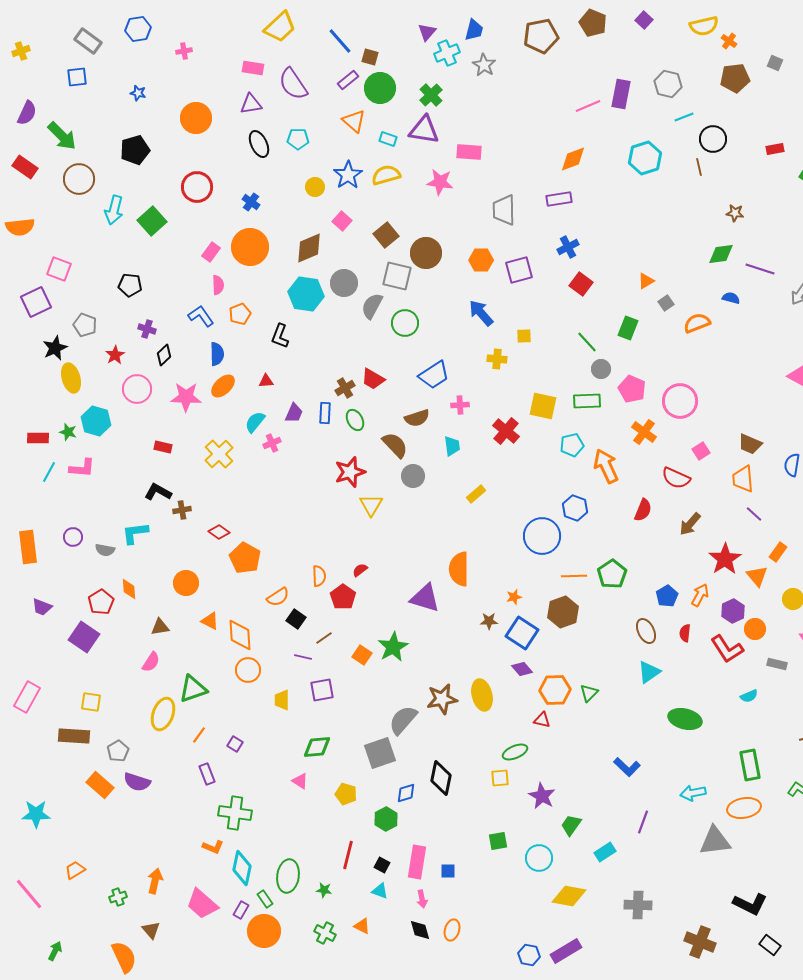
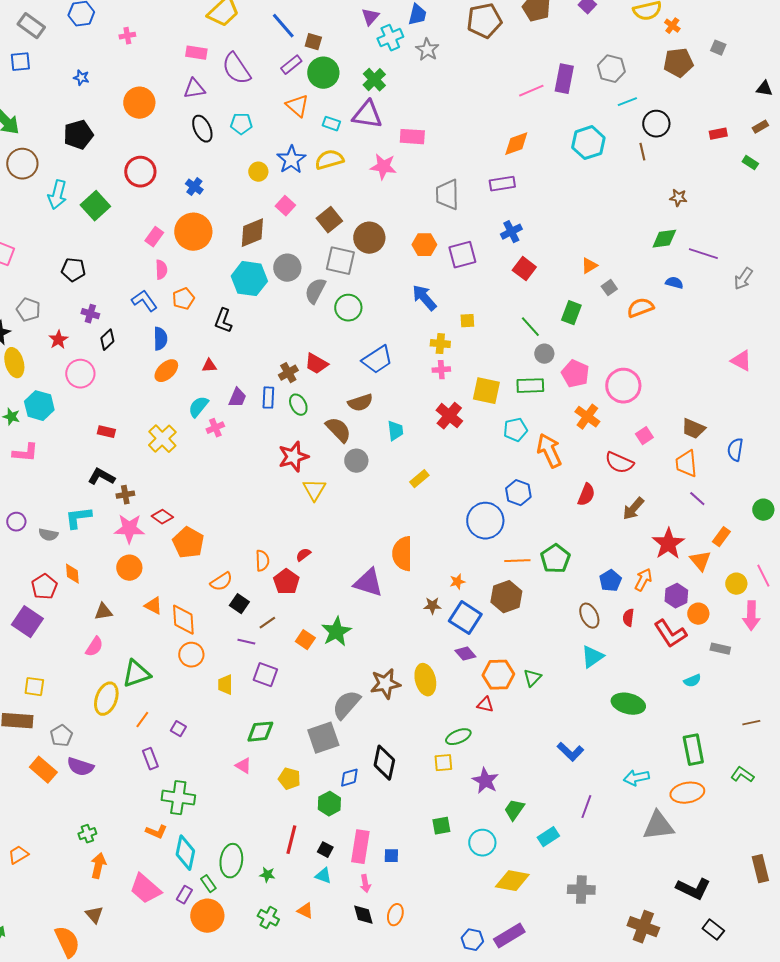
pink star: (186, 397) -> (129, 529), moved
pink cross: (460, 405) -> (441, 370), moved
purple square: (322, 690) -> (265, 675), turned 30
green cross: (118, 897) -> (87, 834), moved

